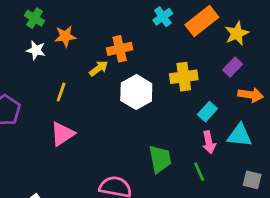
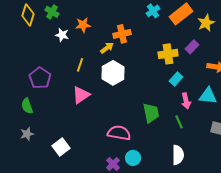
green cross: (35, 18) -> (52, 12), moved
purple rectangle: (233, 67) -> (192, 47), moved
white hexagon: (136, 92) -> (113, 73), moved
cyan rectangle: (207, 112) -> (176, 79), moved

